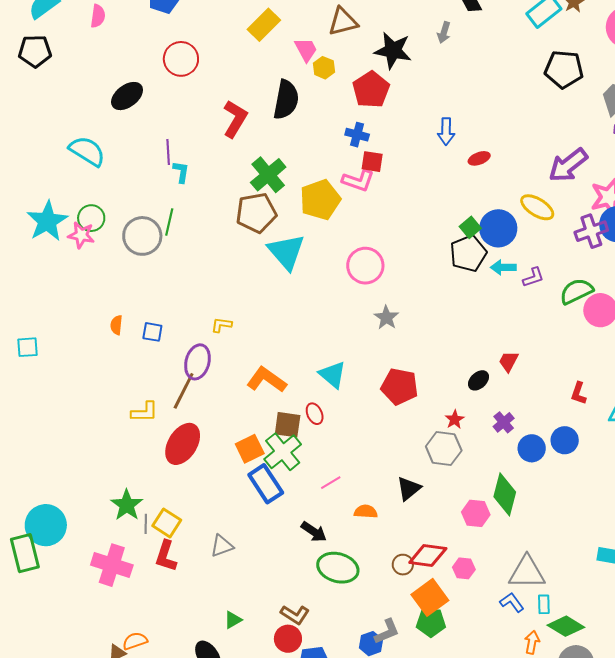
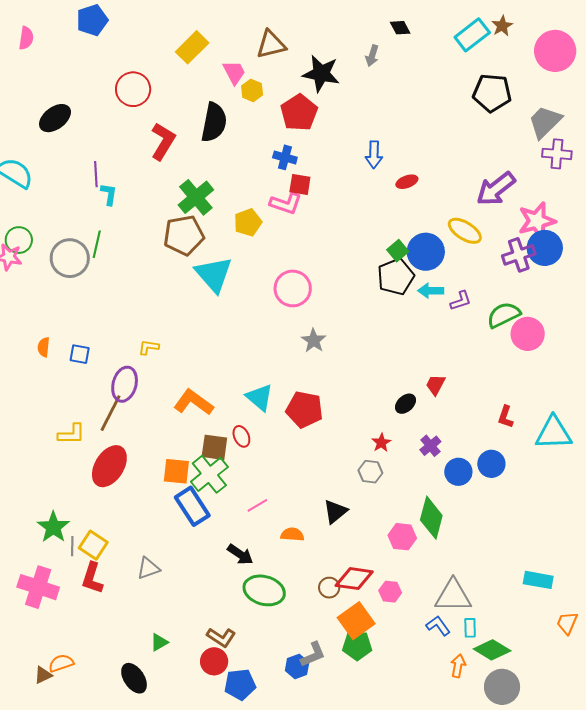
red circle: (181, 59) -> (133, 89), moved
yellow pentagon: (320, 200) -> (248, 222), size x0.7
red pentagon: (400, 387) -> (304, 410), moved
gray hexagon: (444, 448) -> (370, 472), size x0.7
orange square: (250, 449) -> (176, 471), turned 32

